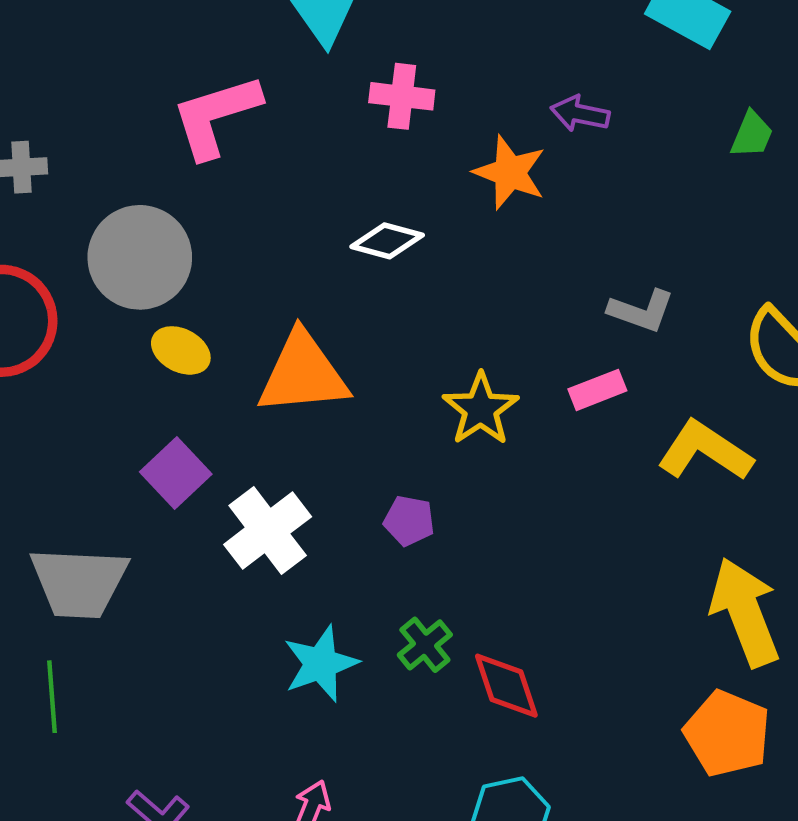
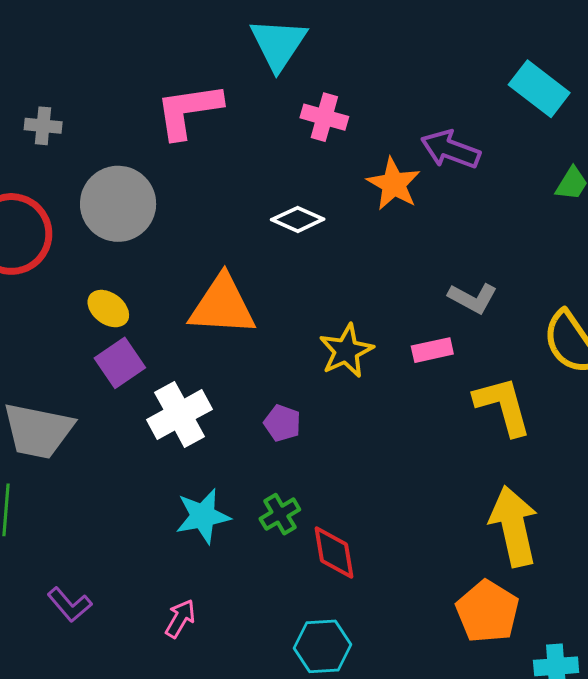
purple arrow: (580, 114) -> (451, 149), size x1.4
yellow ellipse: (181, 350) -> (108, 309), moved
yellow L-shape: (705, 451) -> (503, 406), turned 32

